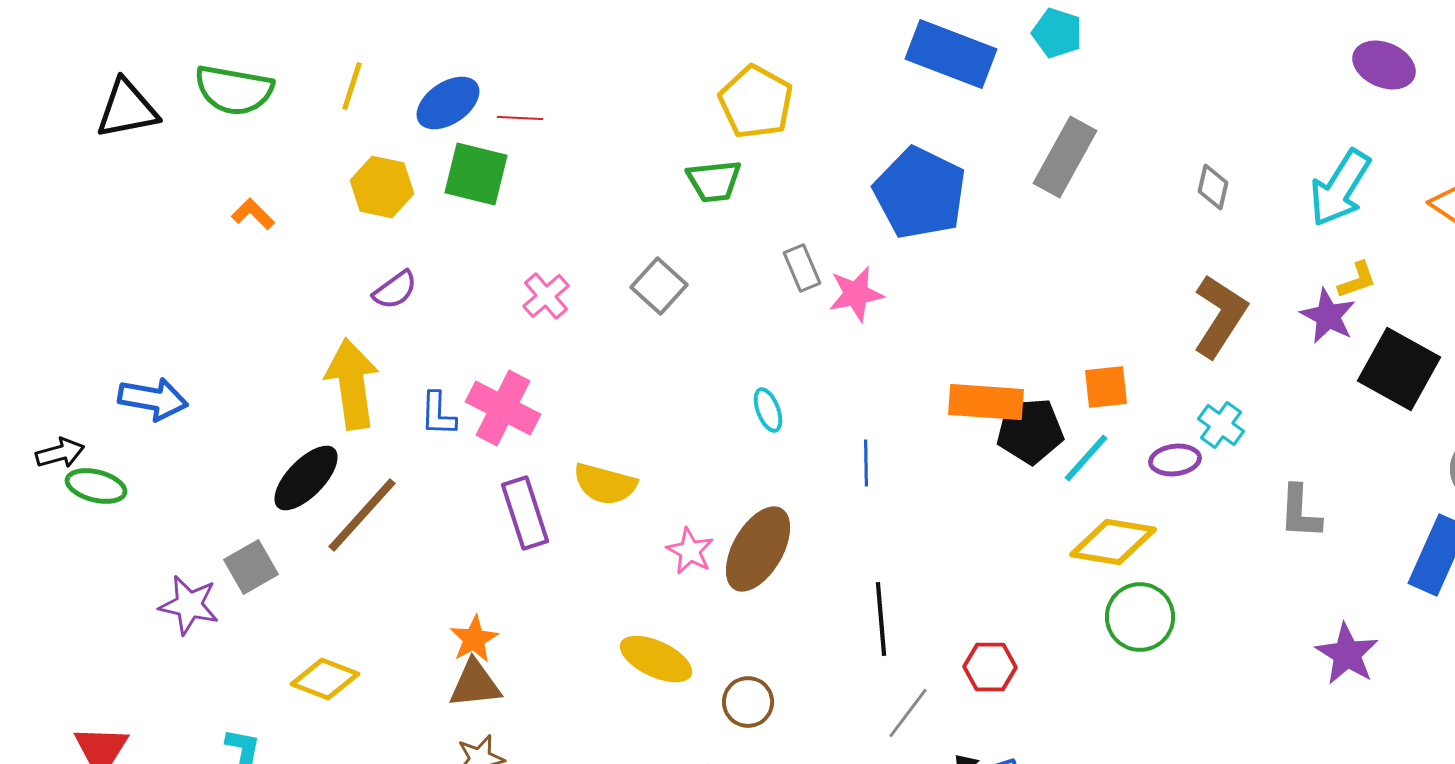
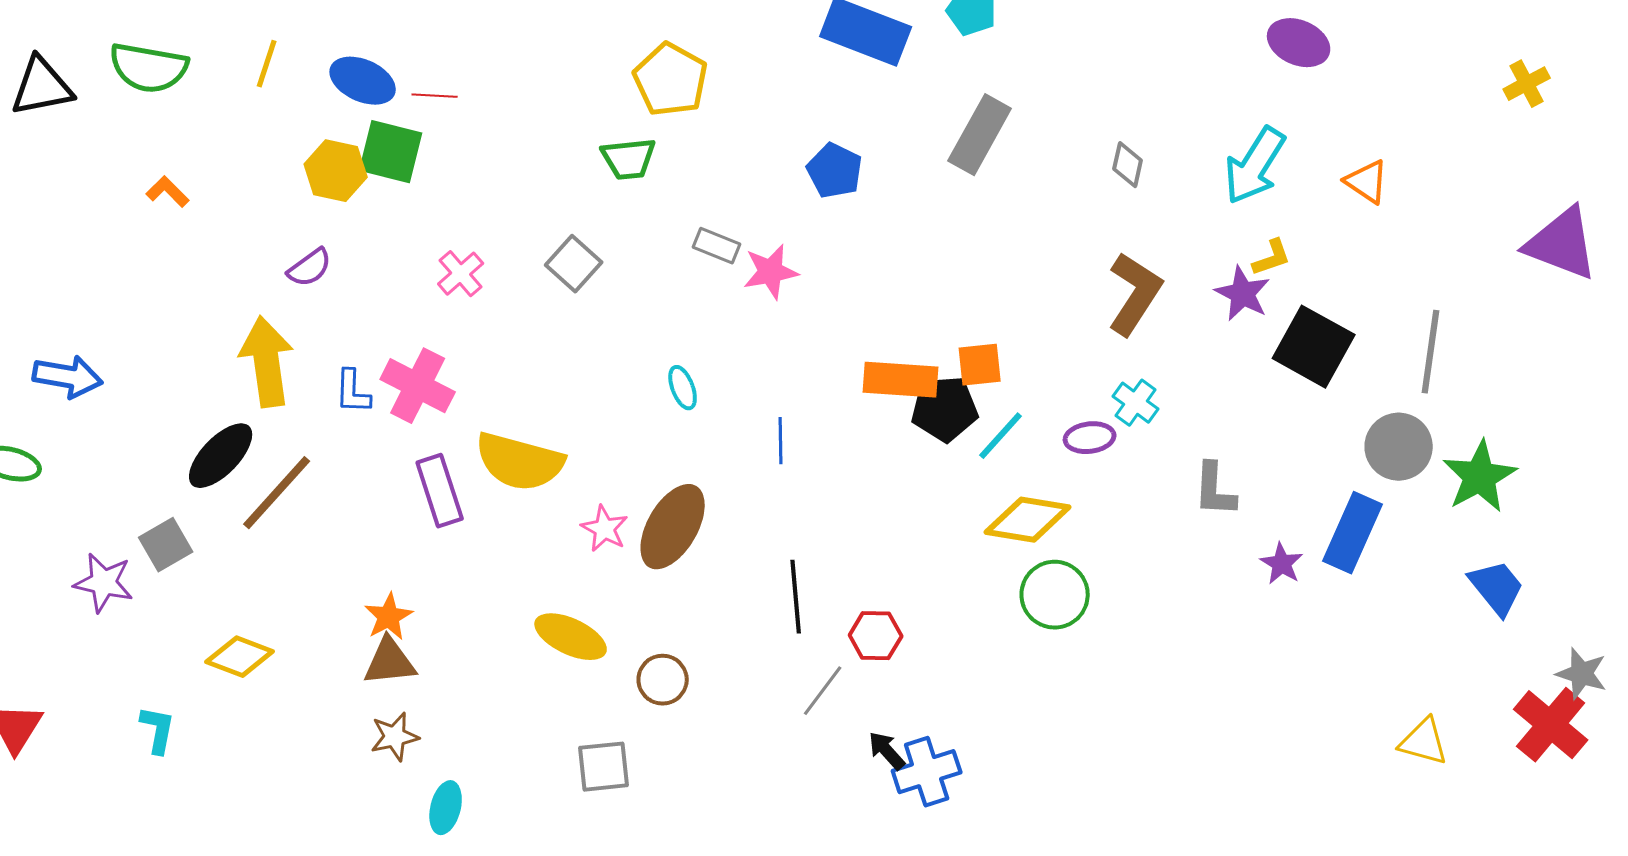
blue ellipse: (448, 103) -> (363, 81), turned 58
yellow hexagon: (382, 187) -> (336, 171), moved
blue pentagon: (920, 193) -> (835, 171), size x0.6
gray rectangle: (802, 268) -> (717, 246), turned -45
orange square: (1106, 387) -> (980, 365), moved
yellow semicircle: (605, 484) -> (520, 462), size x1.4
purple star: (1347, 654) -> (1282, 564), moved, size x0.7
red hexagon: (990, 667) -> (876, 636), moved

